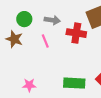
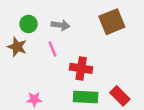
red cross: (76, 33) -> (81, 68), moved

